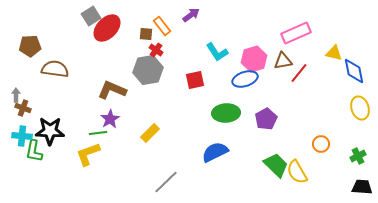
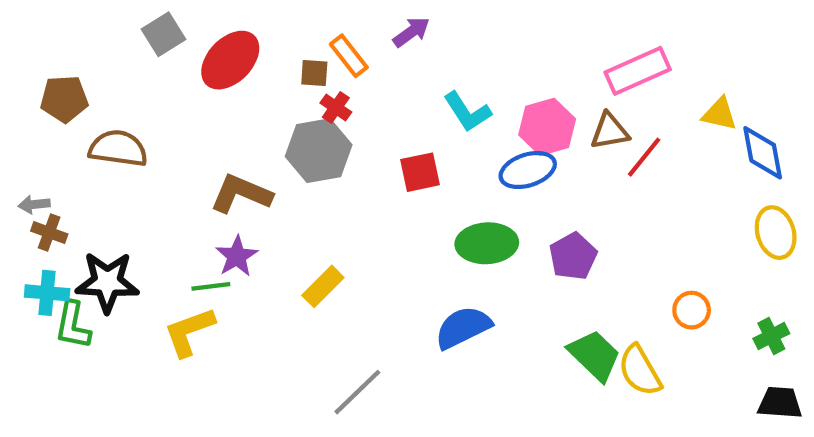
gray square: (91, 16) -> (163, 34), moved
gray arrow: (16, 95) -> (34, 204), turned -96

